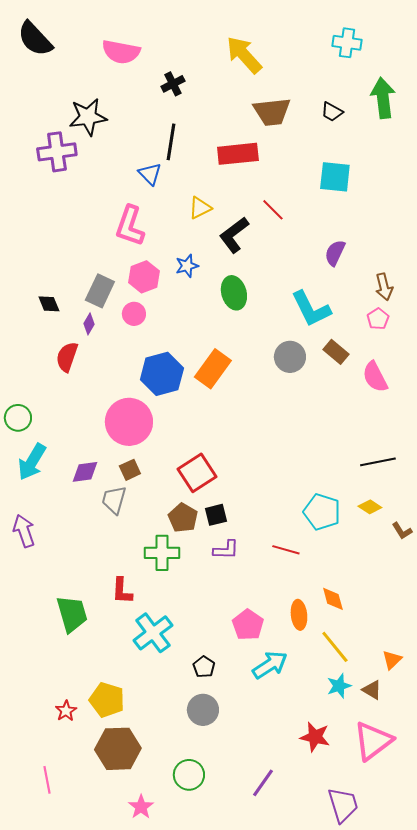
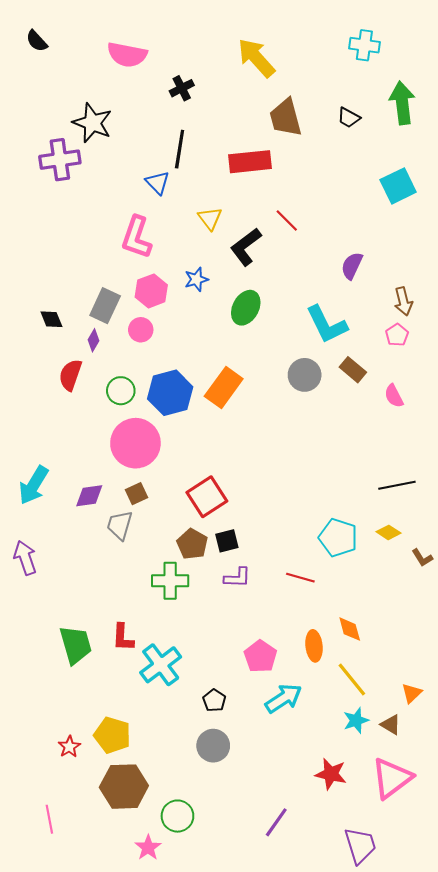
black semicircle: (35, 39) -> (37, 41), size x0.6
brown trapezoid: (272, 112) -> (286, 118), turned 81
black star: (88, 117) -> (92, 123), turned 30
cyan square: (335, 177) -> (398, 186), moved, turned -32
yellow triangle: (200, 208) -> (210, 218), turned -40
green ellipse: (234, 293) -> (246, 308), turned 44
pink semicircle: (375, 377) -> (394, 396), size x0.7
green circle: (18, 418) -> (121, 391), moved
red L-shape: (122, 591) -> (123, 637), moved
green circle: (189, 775) -> (177, 816), moved

